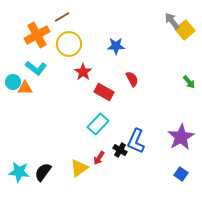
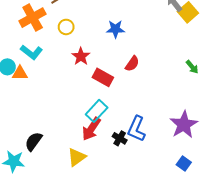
yellow circle: (69, 44) -> (66, 27), size x0.6
red semicircle: (132, 79) -> (132, 64), turned 63
red arrow: (99, 158) -> (91, 129), moved, size x1.6
black semicircle: (43, 172) -> (34, 141), moved

